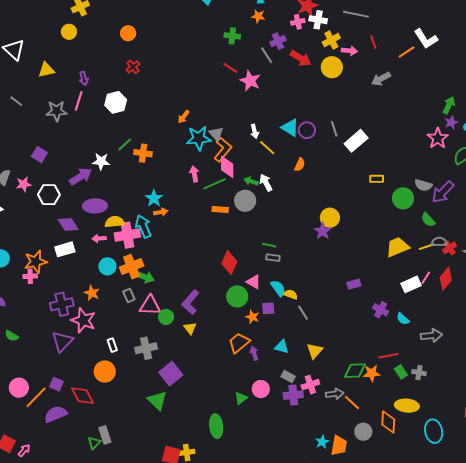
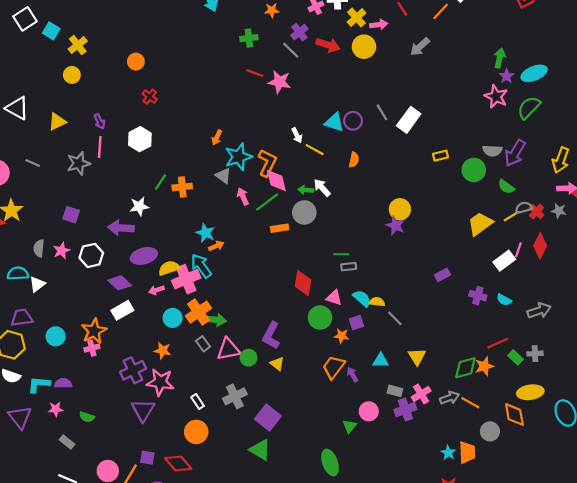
gray triangle: (216, 134) -> (223, 176), moved
purple arrow: (81, 176) -> (121, 228), turned -130

